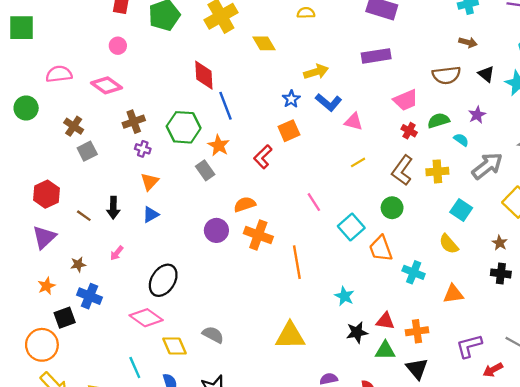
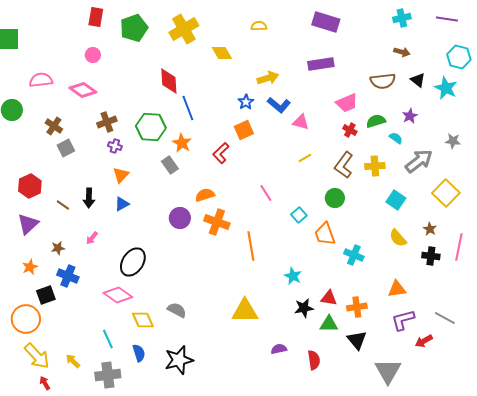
cyan square: (351, 227) -> (299, 215), size x0.7
yellow semicircle: (449, 244) -> (398, 238), moved
orange triangle: (453, 294) -> (397, 289), moved

